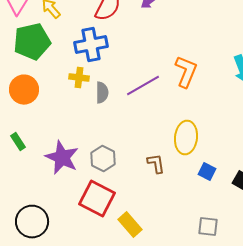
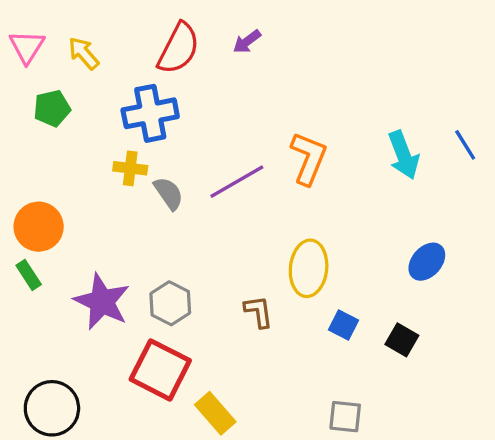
green pentagon: (32, 42) -> (52, 108), size x0.6
orange circle: (24, 90) -> (39, 227), moved
gray semicircle: (102, 93) -> (169, 193), turned -35

